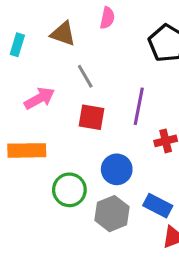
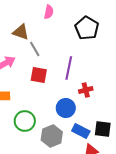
brown triangle: (63, 34) -> (21, 32), moved
blue circle: (117, 169) -> (66, 108), moved

